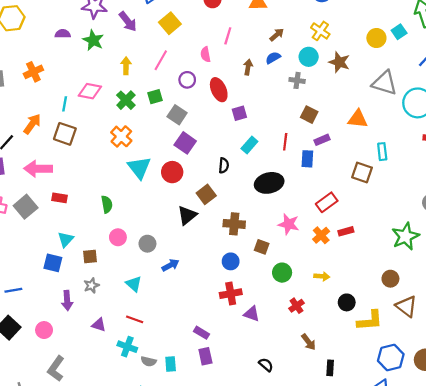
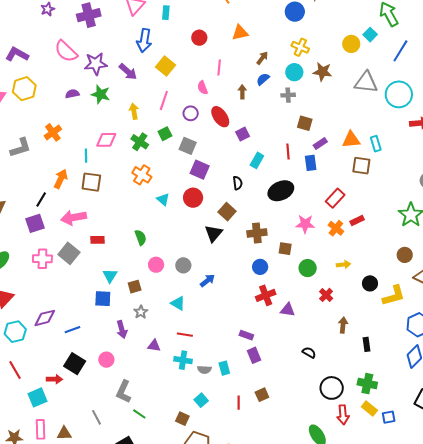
orange triangle: (358, 119) -> (351, 140), moved
cyan triangle: (139, 168) -> (163, 199), size x0.6
brown arrow: (309, 342) -> (343, 325), turned -126

